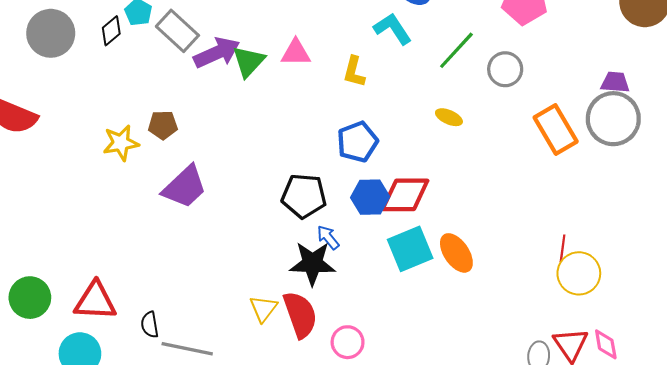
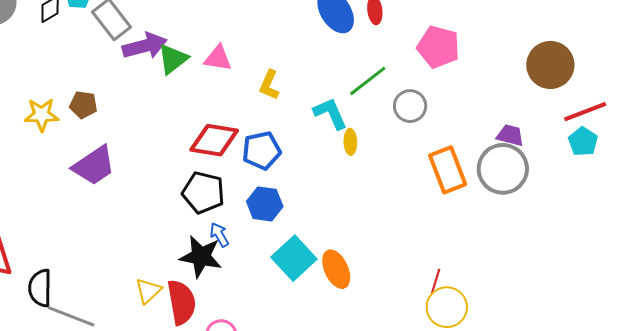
cyan L-shape: (393, 29) -> (330, 113), moved
yellow ellipse: (449, 117) -> (350, 142), turned 55
red diamond: (405, 195) -> (214, 140), moved
cyan square: (410, 249) -> (294, 258), turned -30
black semicircle: (150, 325) -> (40, 288), size x1.5

